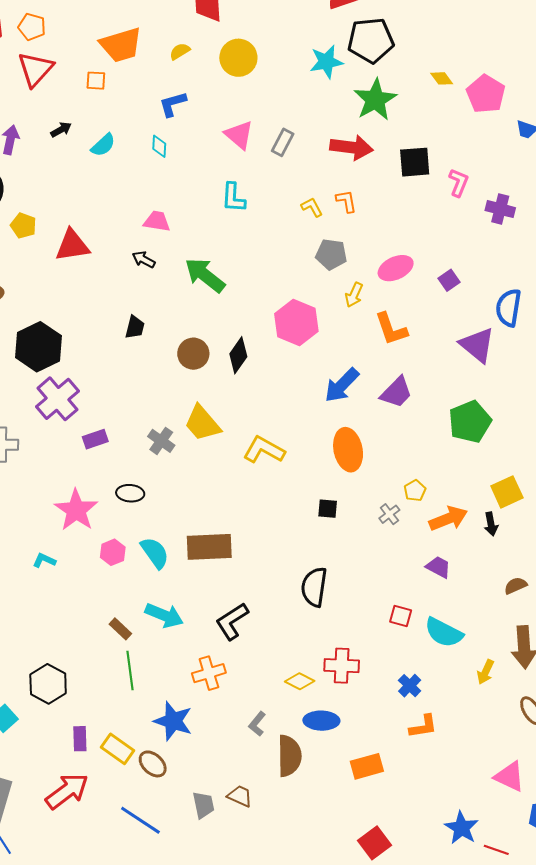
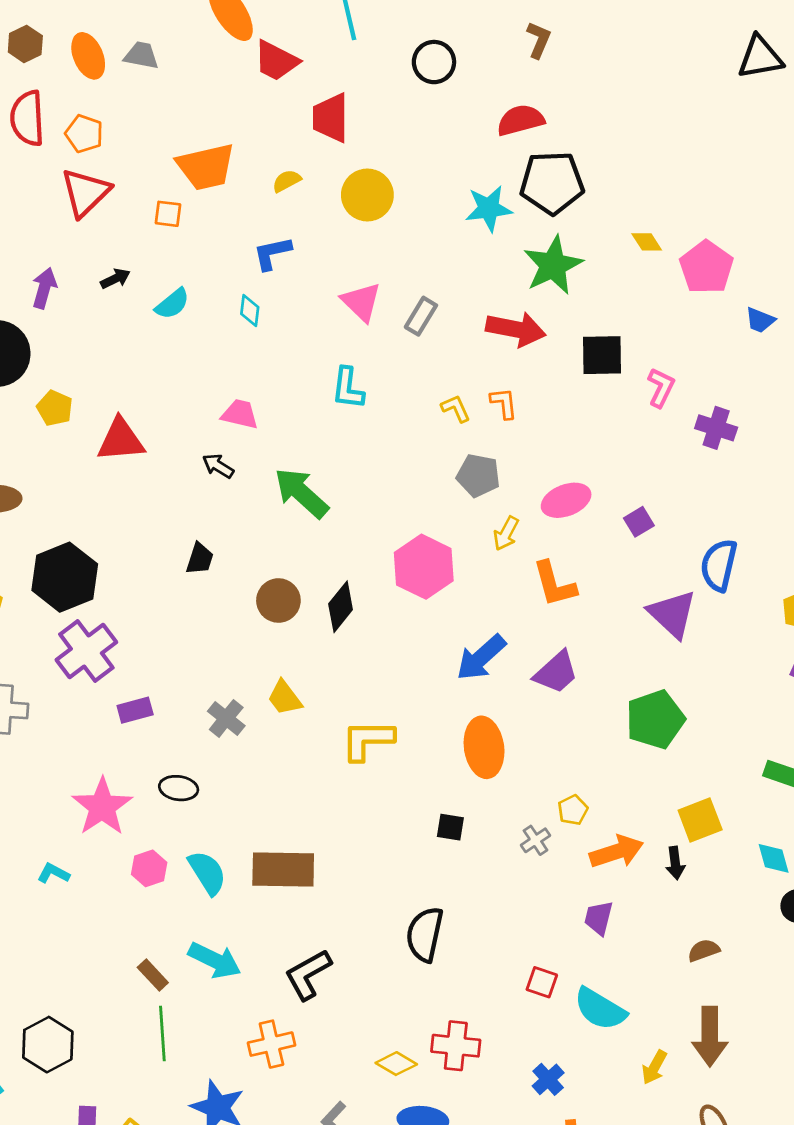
yellow trapezoid: (202, 423) -> (285, 698), size x0.7
yellow L-shape: (264, 450) -> (368, 740), turned -33
purple trapezoid: (438, 567) -> (599, 918), turned -108

